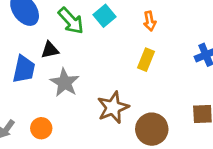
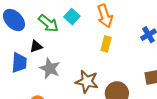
orange arrow: (150, 21) -> (105, 16), size x1.6
brown star: (113, 107) -> (87, 82), turned -30

